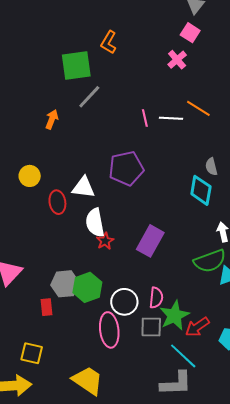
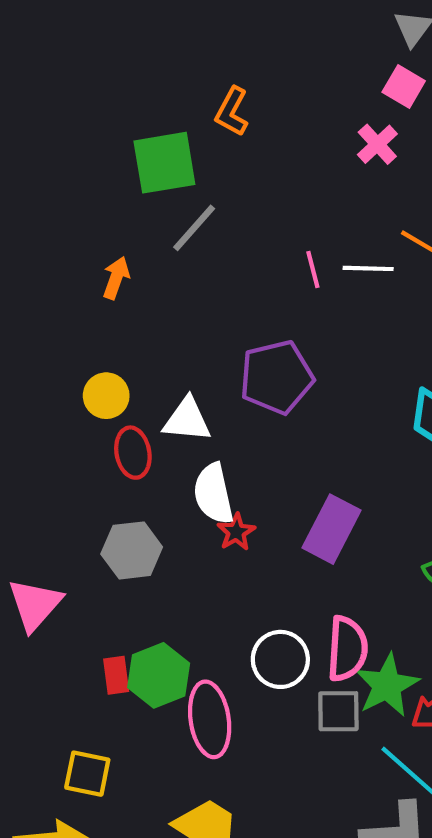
yellow circle: (30, 176) -> (106, 396), moved
gray hexagon: (65, 284) -> (132, 550), moved
green hexagon: (87, 287) -> (159, 675), moved
pink semicircle: (156, 298) -> (347, 649), size x1.4
pink ellipse: (109, 330) -> (210, 719), moved

